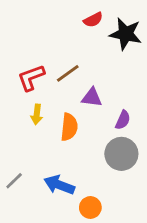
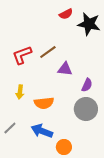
yellow arrow: (37, 114) -> (20, 92), moved
orange semicircle: (69, 127) -> (44, 103), moved, turned 78

